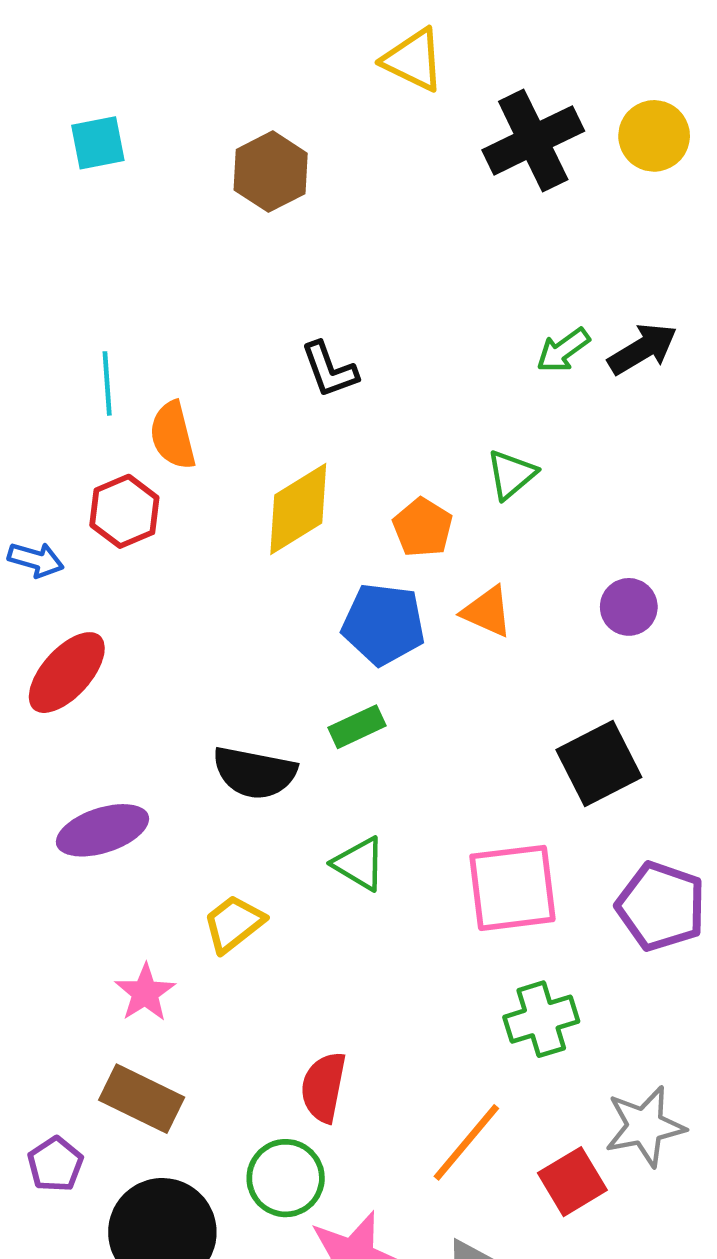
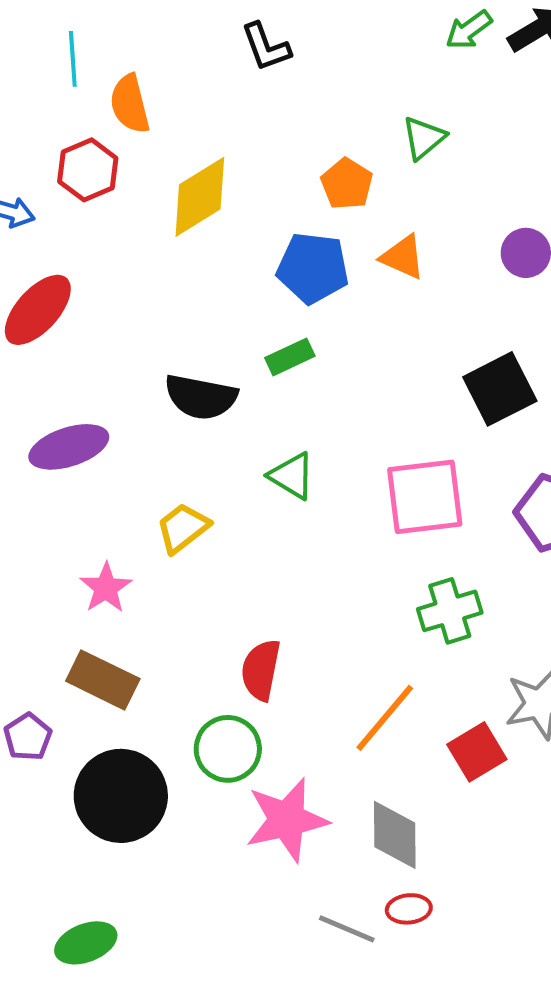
yellow diamond: (298, 509) -> (200, 197), moved

